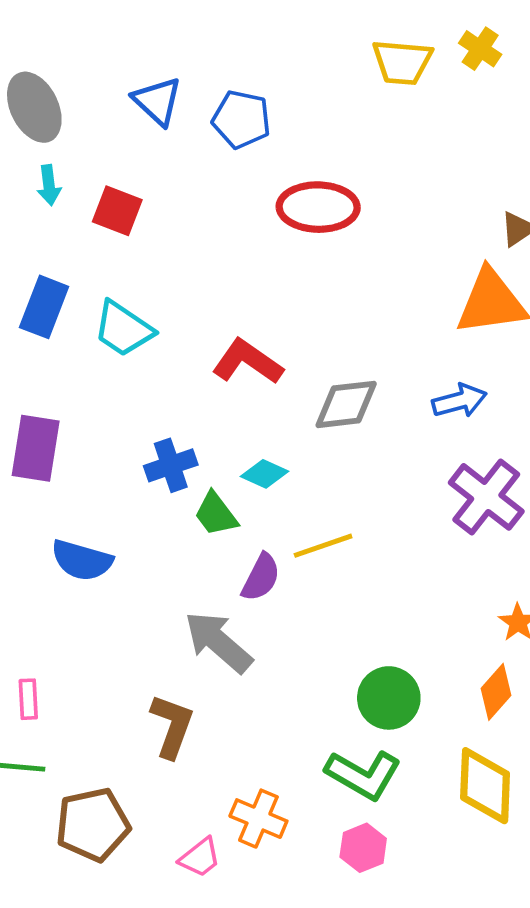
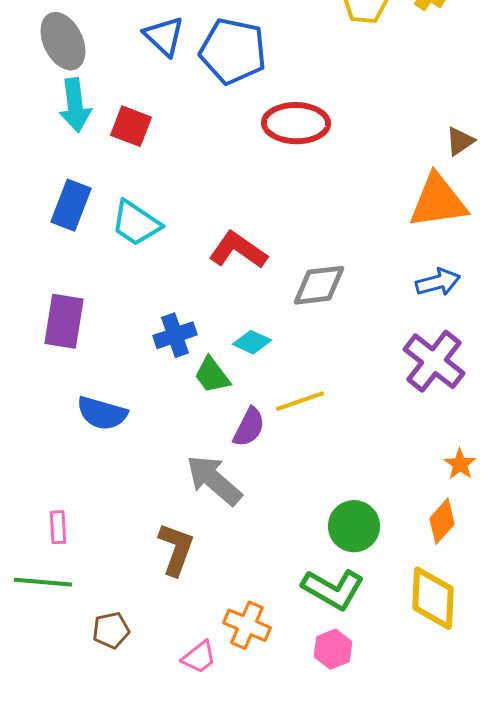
blue pentagon: (241, 119) -> (233, 51), size x1.4
cyan arrow: (49, 185) -> (75, 105), size x1.6
blue arrow: (459, 401) -> (438, 282), moved
brown pentagon: (93, 825) -> (111, 630), size x0.6

